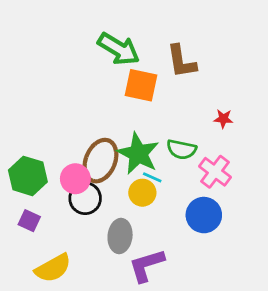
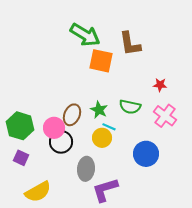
green star: (138, 154) -> (99, 110), size x0.6
brown ellipse: (100, 161) -> (72, 115), size x0.7
pink cross: (215, 172) -> (165, 116), moved

